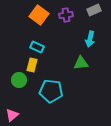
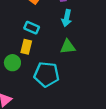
cyan arrow: (90, 39) -> (67, 18), moved
green triangle: (81, 63) -> (68, 47), moved

